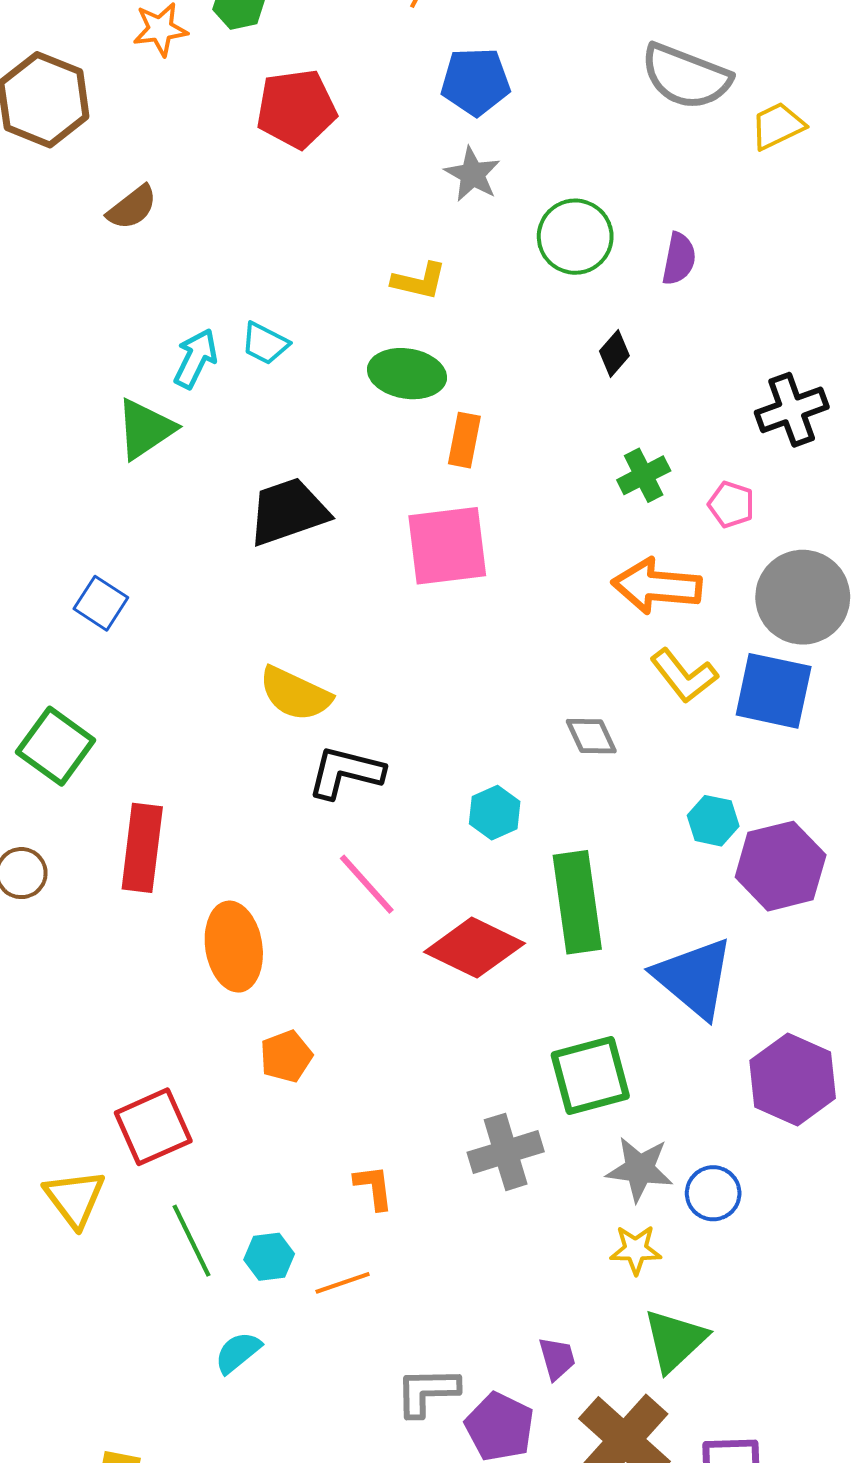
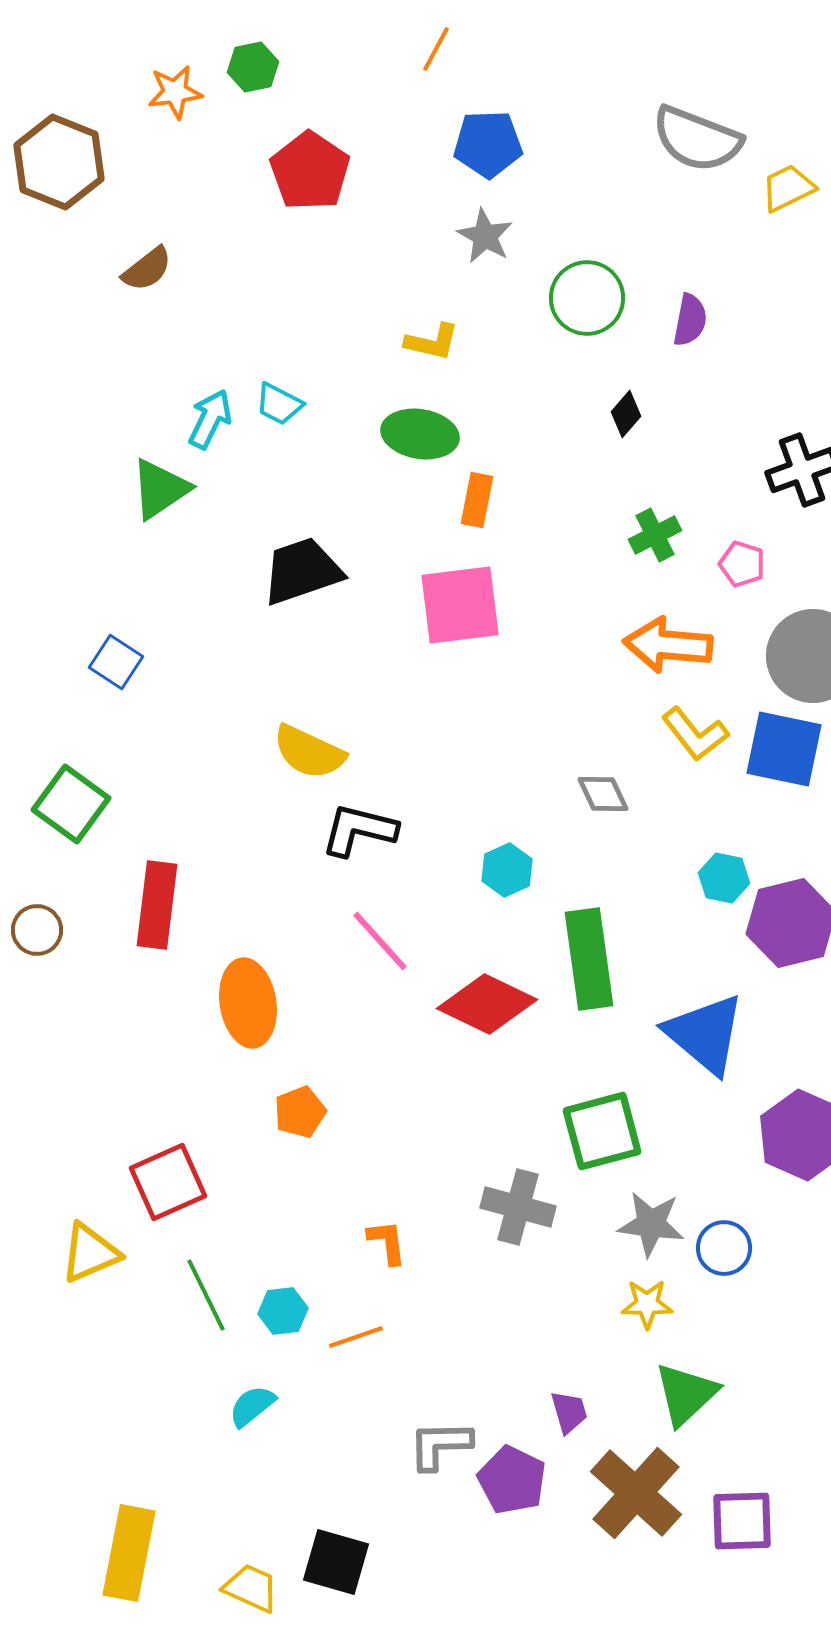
red pentagon: (296, 109) -> (310, 171), turned -30
gray cross: (506, 1152) -> (518, 1207), turned 32
yellow triangle: (75, 1198) -> (90, 1253), turned 44

